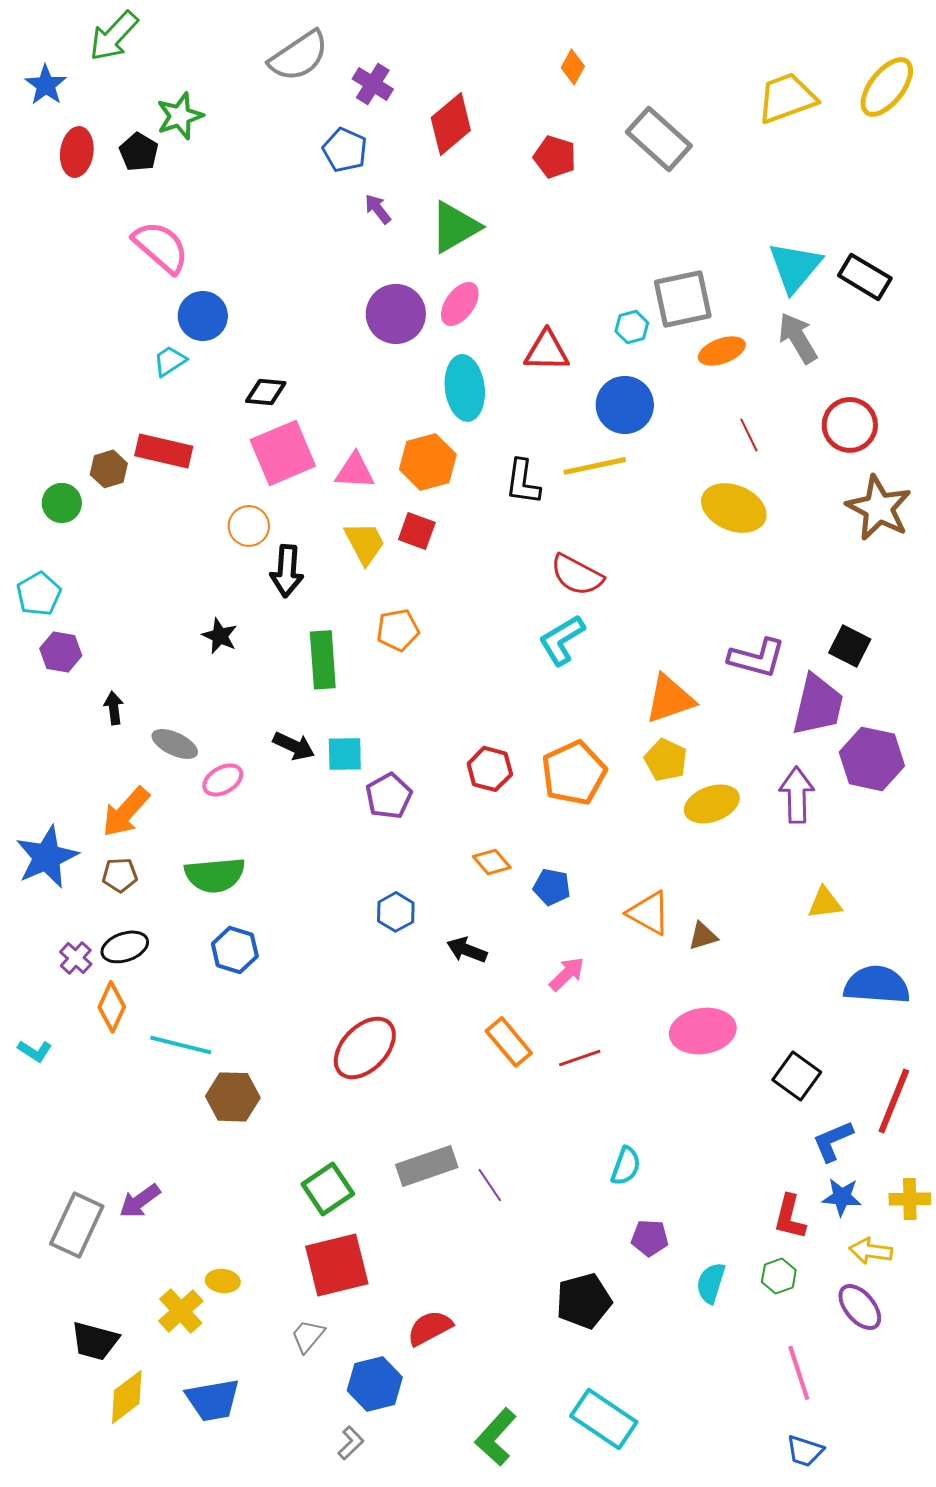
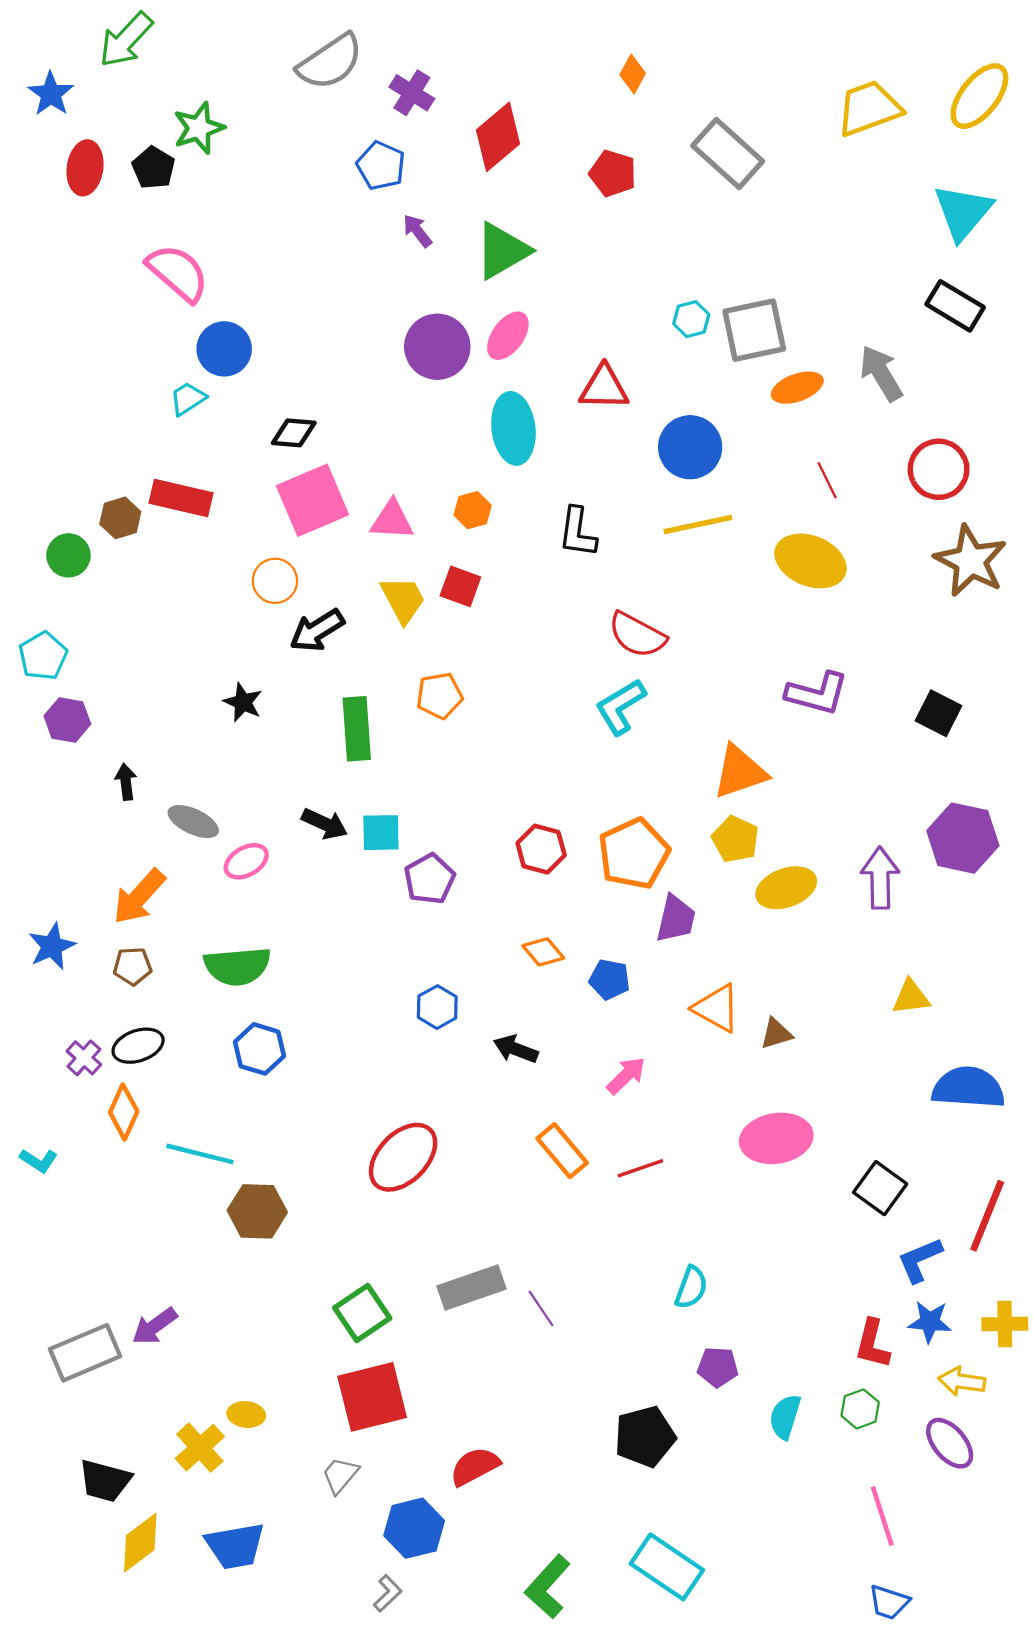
cyan triangle: (795, 267) -> (963, 212), moved
cyan hexagon: (632, 327) -> (691, 319), moved
orange hexagon: (428, 462) -> (473, 510), size x0.6
yellow line: (595, 466) -> (698, 525), moved
black arrow: (287, 571) -> (317, 631), turned 54
purple L-shape: (757, 658) -> (817, 693), moved
purple trapezoid: (818, 705) -> (676, 919), moved, size x0.7
blue star: (47, 857) -> (52, 946), size x0.7
gray rectangle: (77, 1225) -> (85, 1353), turned 42

